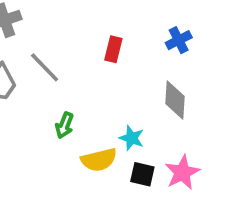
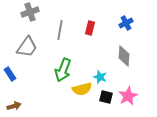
gray line: (45, 67) -> (60, 30), moved, turned 54
green arrow: (64, 125) -> (63, 70), size x1.6

